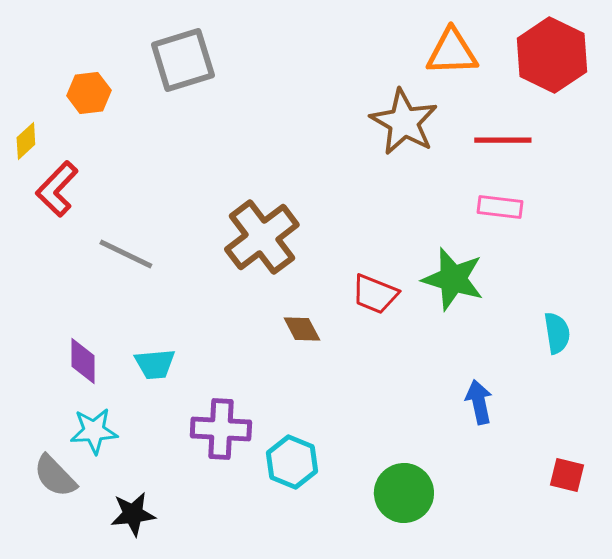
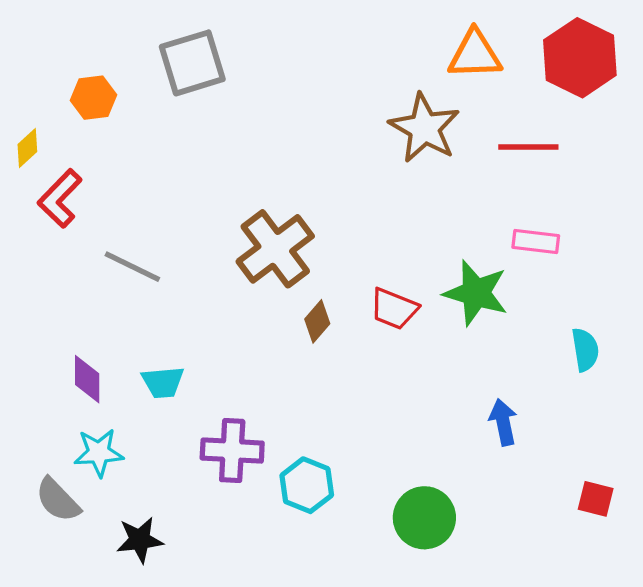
pink rectangle: (500, 207) -> (536, 242), moved
brown diamond: (302, 329) -> (317, 321), moved, turned 69

